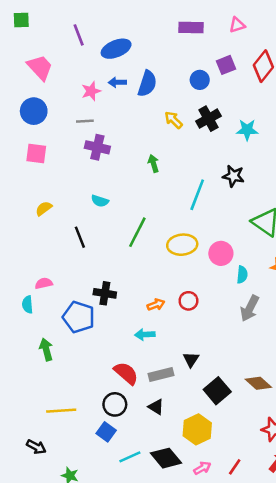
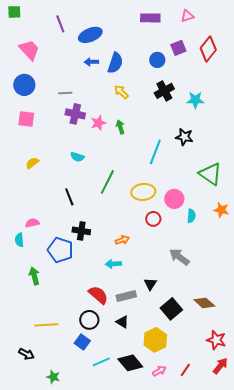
pink star: (91, 91) -> (98, 123), moved
yellow arrow: (173, 120) -> (121, 92), moved
black line: (80, 237) -> (69, 197), moved
red circle: (188, 301) -> (153, 219), moved
gray arrow: (250, 308) -> (179, 257), moved, turned 100

